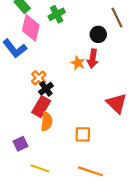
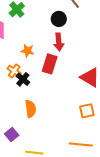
orange star: (78, 63) -> (27, 51), moved
red rectangle: (41, 107) -> (50, 64), moved
orange square: (83, 134) -> (87, 111), moved

